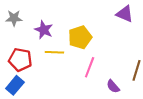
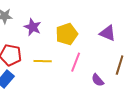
purple triangle: (125, 14) -> (108, 33), moved
yellow line: (54, 52) -> (43, 61), moved

